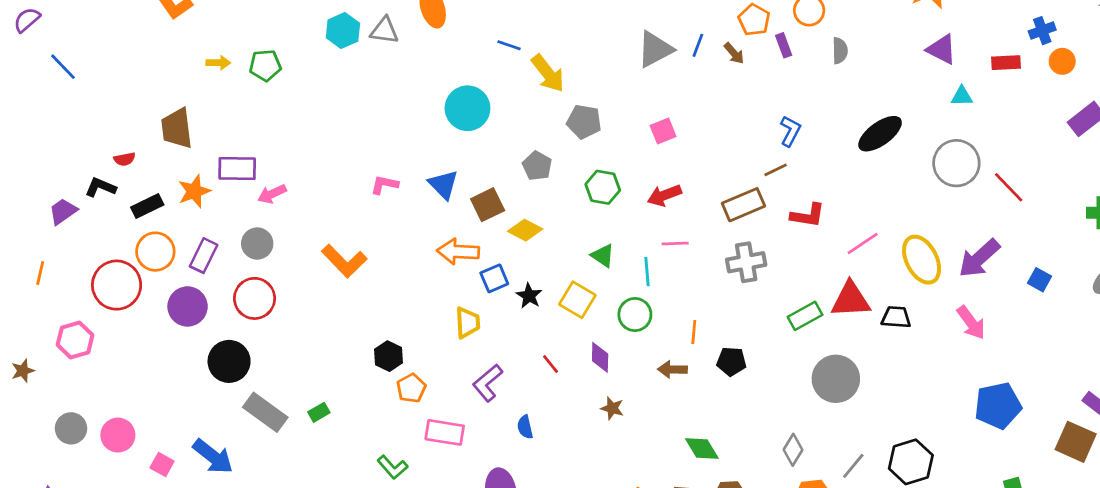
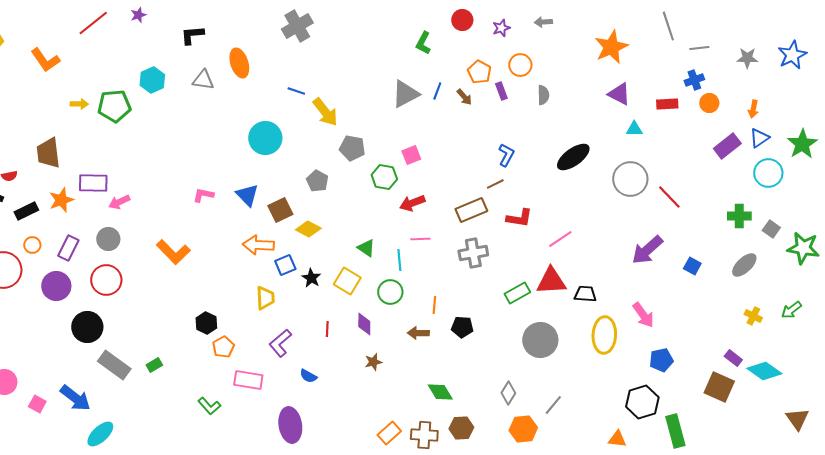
cyan hexagon: (343, 31) -> (152, 80), moved
green pentagon: (265, 65) -> (114, 106), size x1.4
green hexagon: (603, 187) -> (384, 177), moved
orange circle: (155, 252) -> (32, 245), size x0.6
yellow ellipse: (922, 260) -> (604, 335), moved, turned 30
pink arrow: (971, 323) -> (643, 315), moved
red line: (551, 364) -> (327, 329), turned 42
blue pentagon: (998, 406) -> (661, 360), size x0.7
brown star: (612, 408) -> (373, 362), turned -30
blue semicircle: (525, 427) -> (308, 376), turned -48
black hexagon: (911, 462) -> (642, 402), moved

